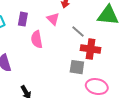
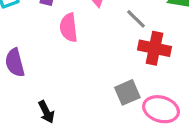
gray square: (77, 67) -> (127, 92), moved, turned -35

